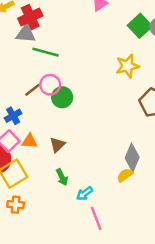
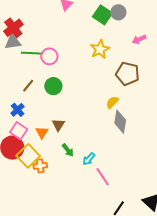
pink circle: (50, 85) -> (49, 56), moved
orange triangle: (30, 141) -> (42, 132), moved, turned -48
yellow semicircle: (125, 175) -> (112, 102), moved
orange cross: (16, 205) -> (40, 166), moved

